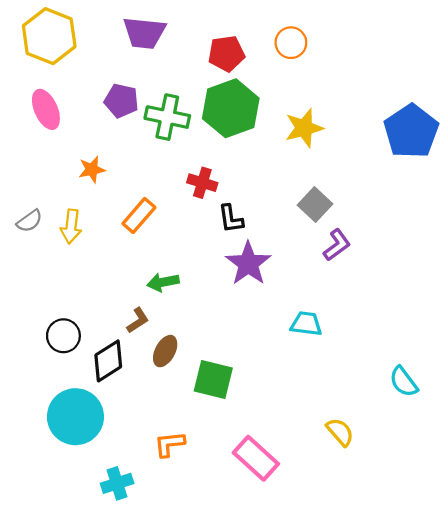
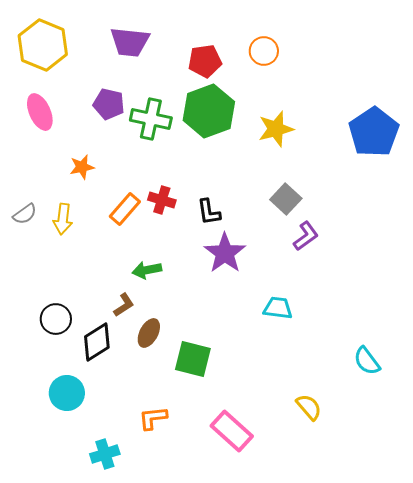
red cross: (202, 183) -> (162, 200), moved
cyan circle: (75, 417) -> (67, 393), size x0.7

